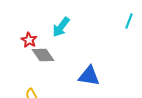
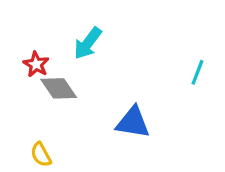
cyan line: (129, 21) -> (197, 72), moved

